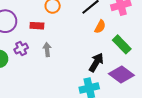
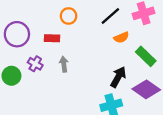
orange semicircle: (100, 27) -> (121, 37), turned 40
purple cross: (21, 49) -> (35, 64), turned -32

